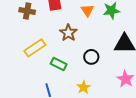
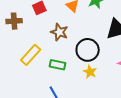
black circle: (91, 57) -> (88, 50), size x1.5
yellow star: (84, 87) -> (90, 72), moved

